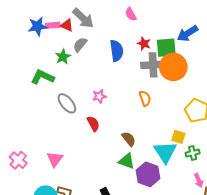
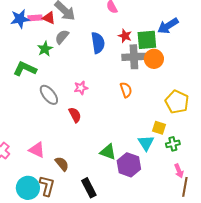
orange circle: (173, 67) -> (154, 59), size x0.7
brown semicircle: (129, 139) -> (62, 164), moved
cyan triangle: (165, 152) -> (146, 143), size x0.7
pink triangle: (55, 159) -> (37, 150), turned -42

